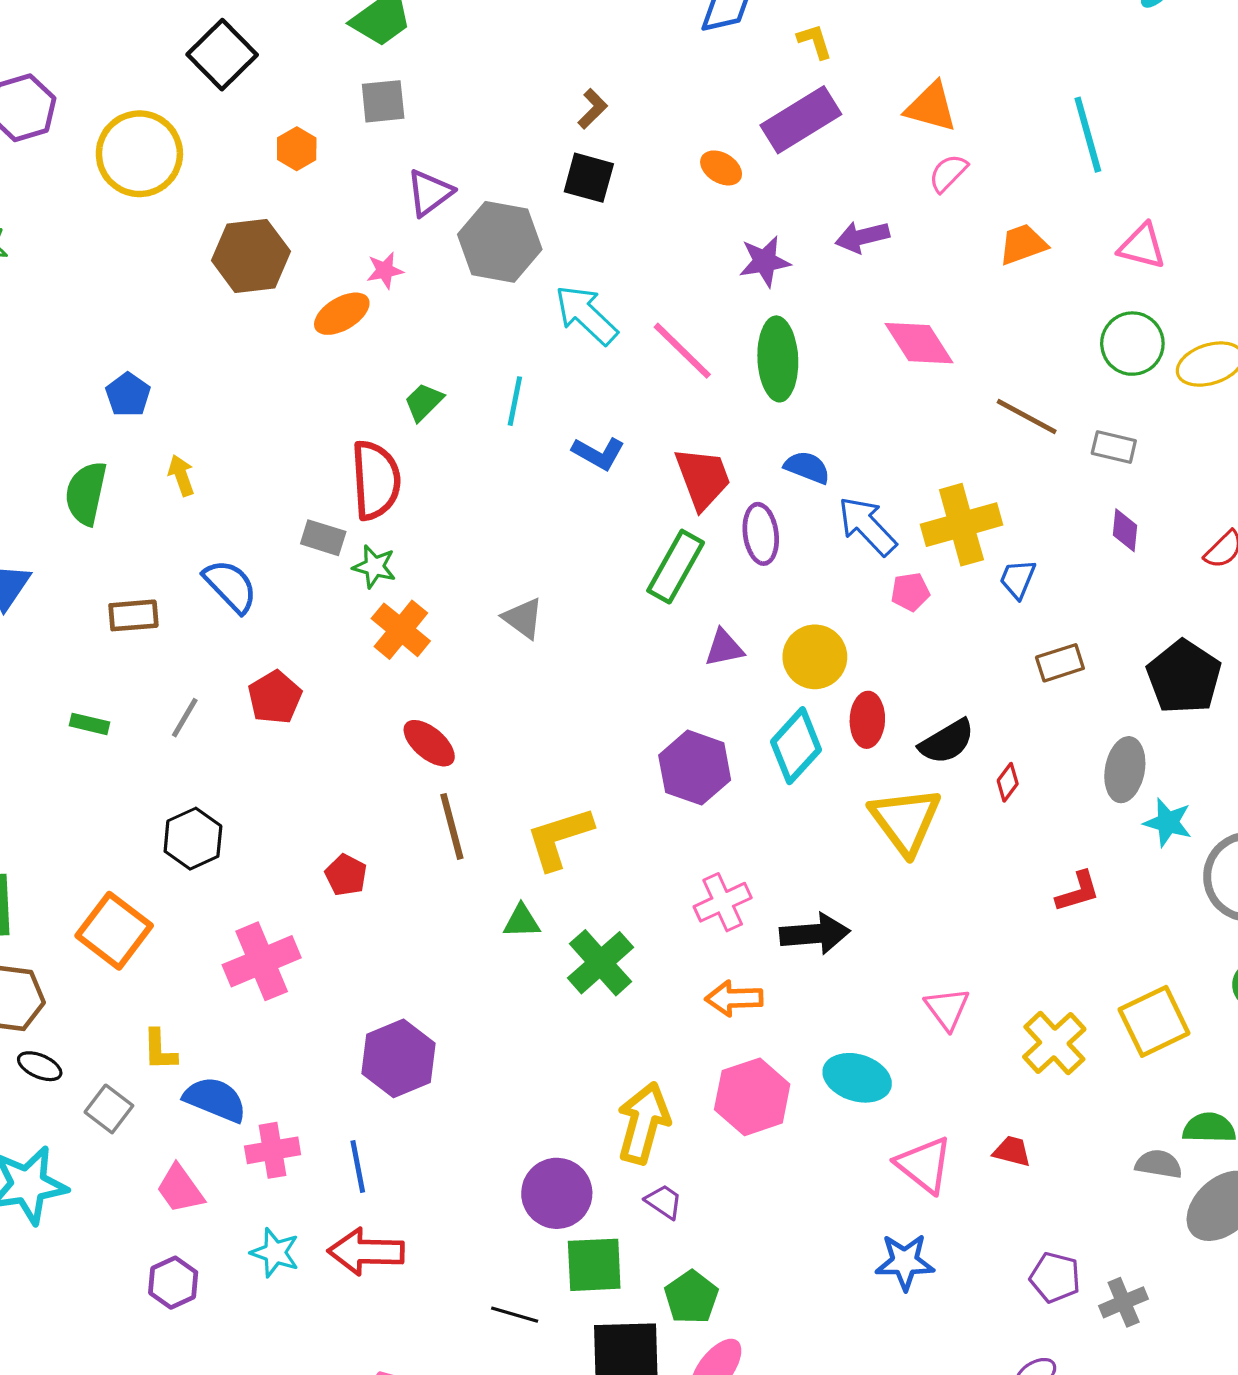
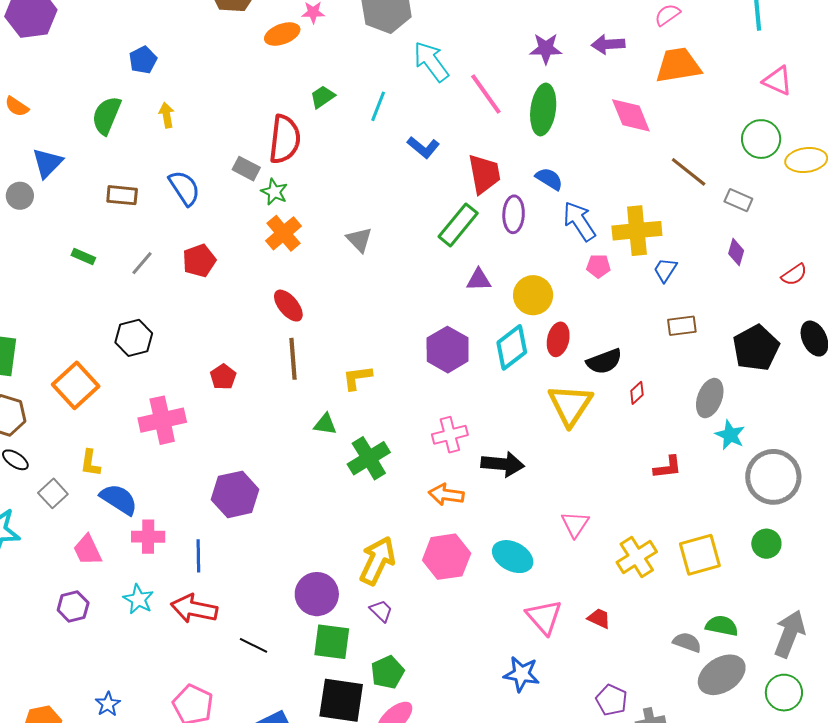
orange trapezoid: (1023, 244) -> (678, 65), moved, size x1.5
yellow L-shape: (559, 838) -> (357, 378), size x0.7
black line: (515, 1315) -> (254, 645), moved

